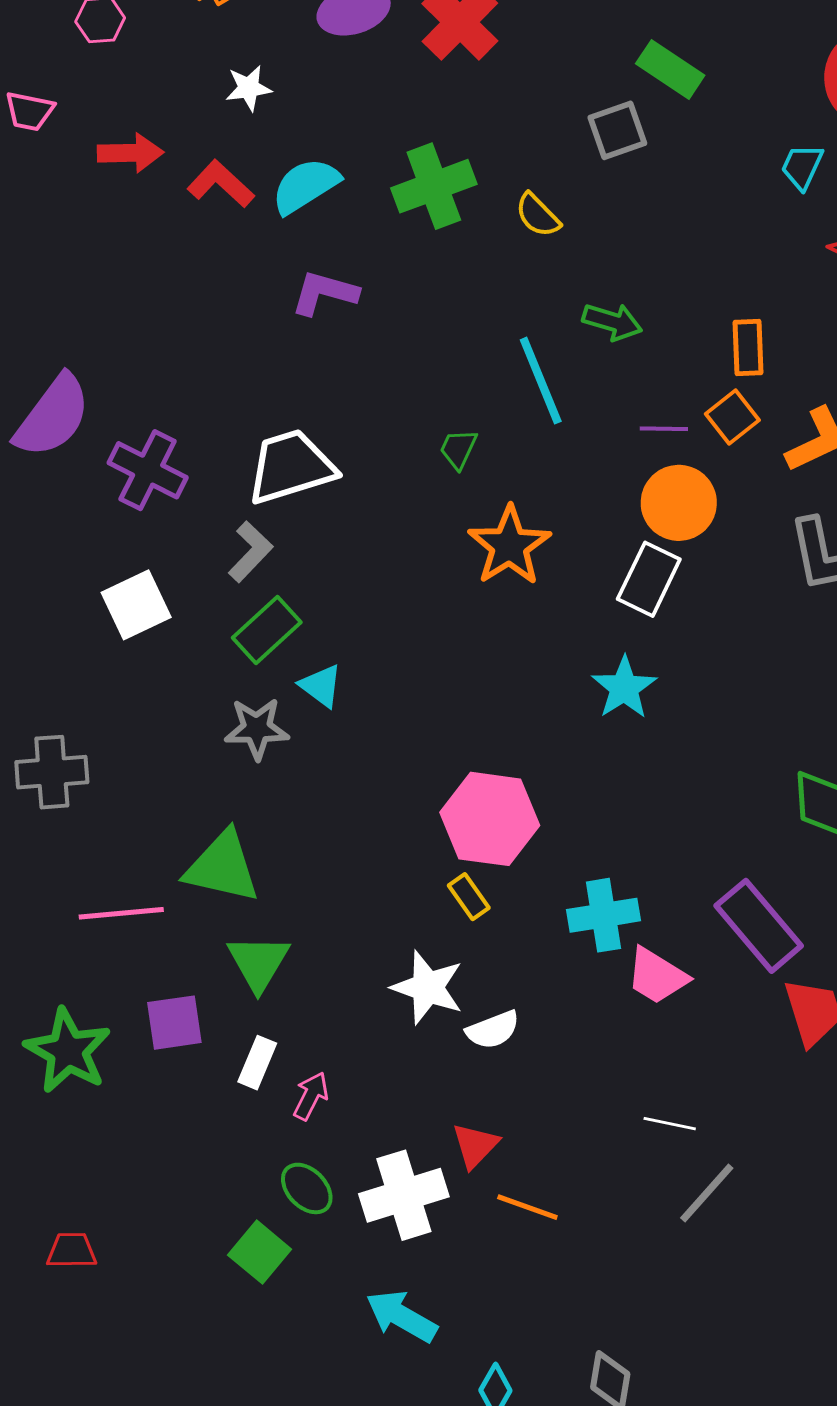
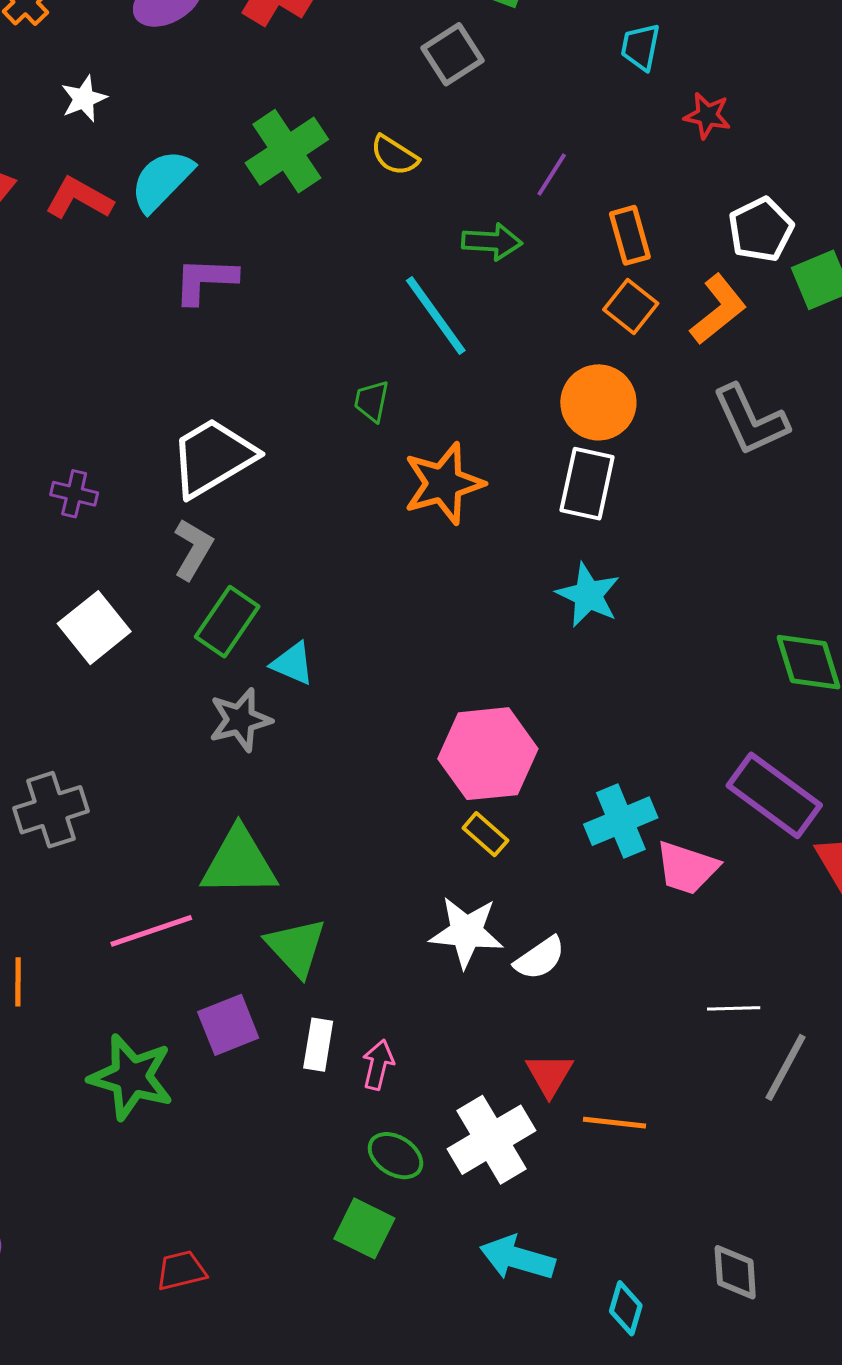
purple line: (664, 429) -> (552, 175), moved, turned -45
purple cross: (148, 470) -> (74, 494), size x0.6
orange star: (509, 546) -> (444, 483), turned 30

